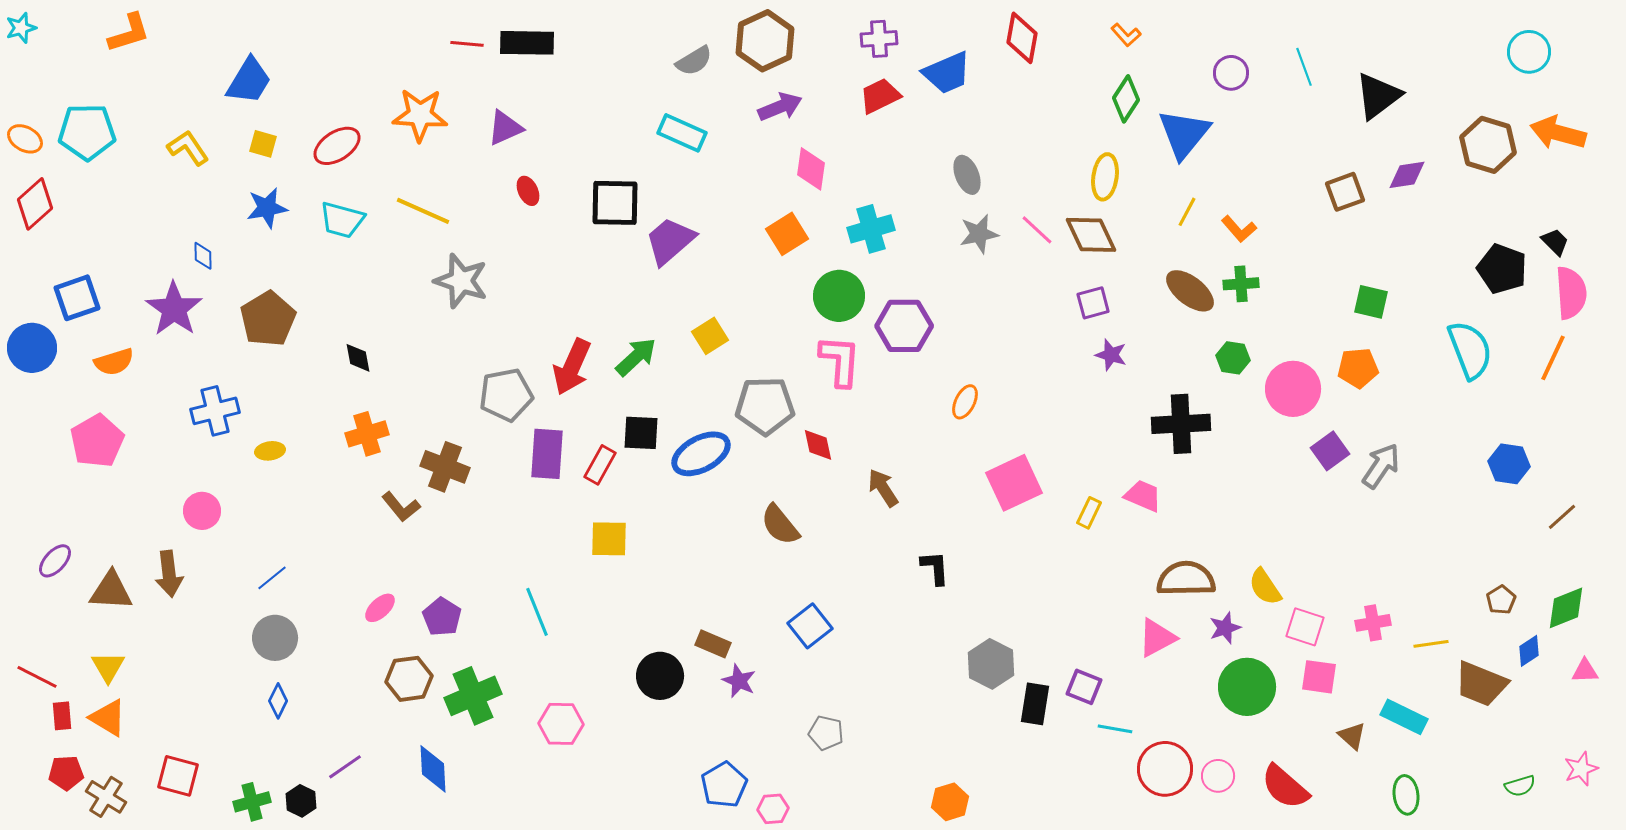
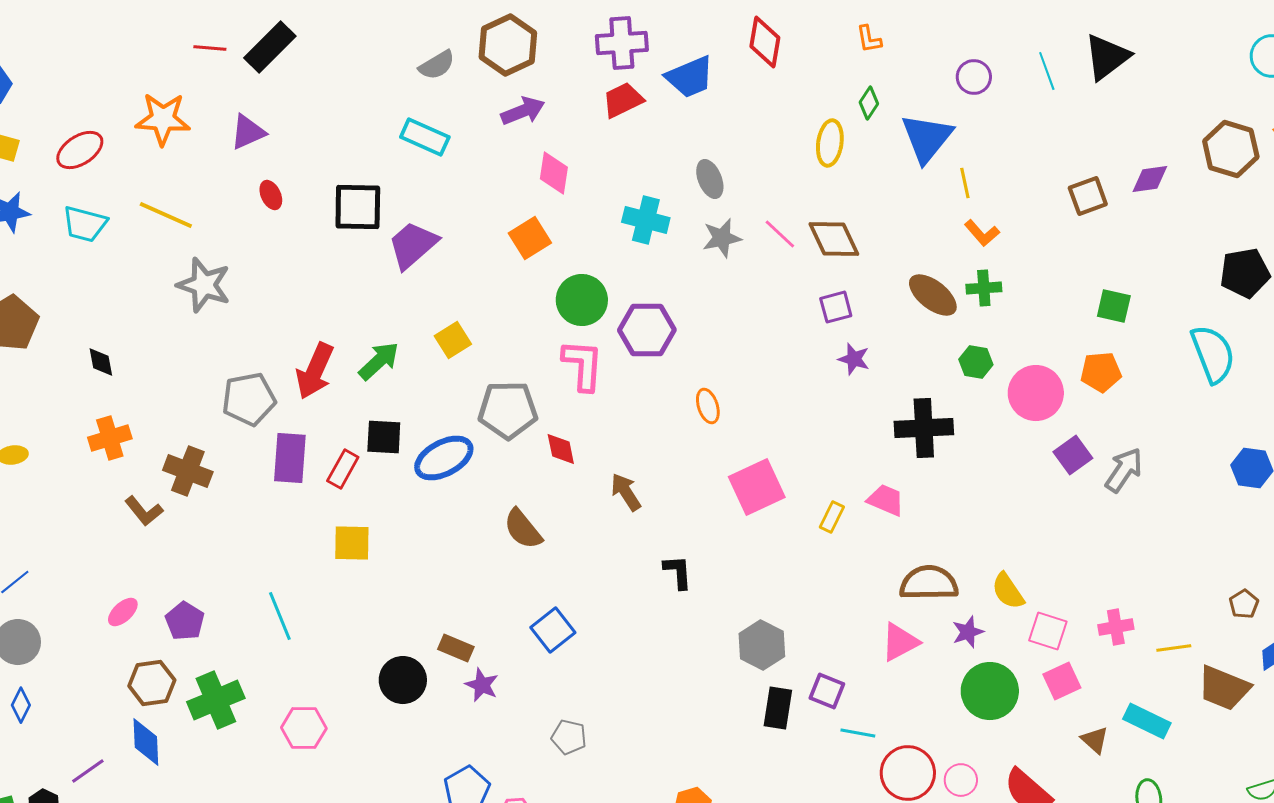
orange L-shape: (1126, 35) -> (869, 39), turned 32
purple cross: (879, 39) -> (622, 43), size x1.4
black rectangle: (527, 43) -> (270, 47), turned -46
black triangle: (1378, 96) -> (1107, 57), moved
green diamond: (1126, 99) -> (869, 103), size x0.7
yellow ellipse: (1105, 177) -> (830, 143), moved
yellow line: (1187, 212) -> (965, 183), moved, turned -40
cyan cross: (871, 229) -> (646, 220), moved, turned 30
black pentagon: (1502, 269) -> (1245, 273), turned -30
orange ellipse: (965, 402) -> (708, 406), turned -44
gray hexagon: (991, 664) -> (762, 645), moved
pink square: (1319, 677) -> (1062, 681), turned -33
blue diamond: (433, 769) -> (146, 742), moved

